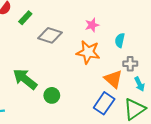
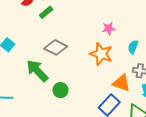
gray diamond: (50, 35) -> (56, 47), moved
orange triangle: (113, 79) -> (121, 83), turned -30

